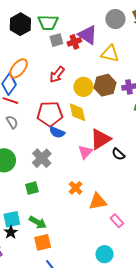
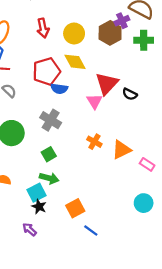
red arrow: (57, 75) -> (43, 28), turned -36
brown hexagon: (105, 85) -> (110, 33), moved
green arrow: (38, 222) -> (49, 178), moved

